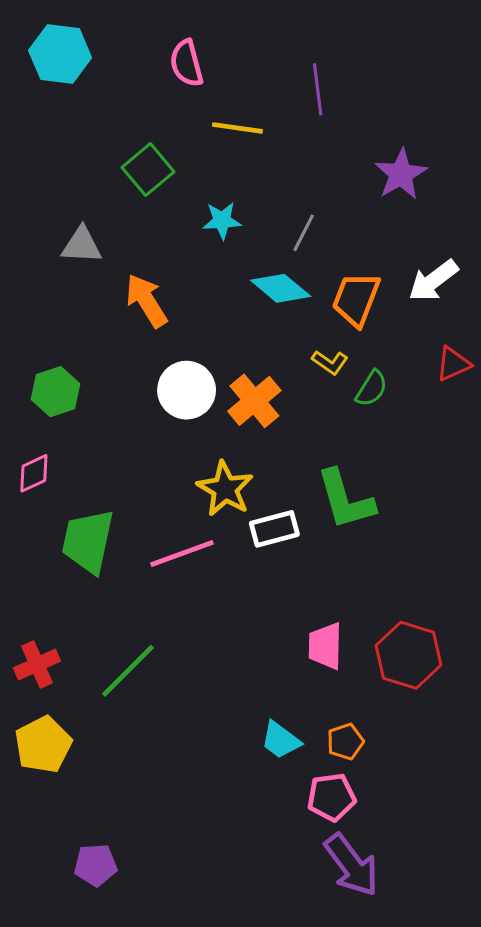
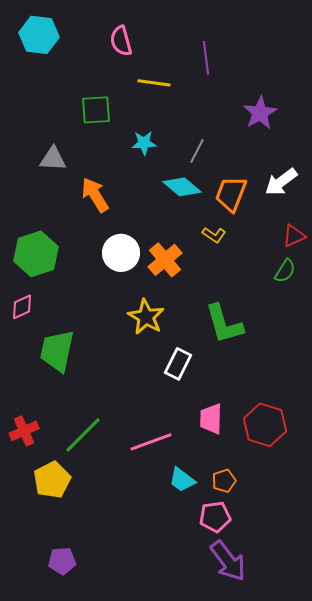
green square: (148, 170) -> (96, 110), turned 36
green semicircle: (372, 389) -> (285, 271), moved
green hexagon: (55, 392) -> (36, 254), size x1.4
white rectangle: (274, 529) -> (178, 364), moved, turned -48
pink line: (182, 554) -> (151, 442), moved
yellow pentagon: (43, 745) -> (52, 480), moved

